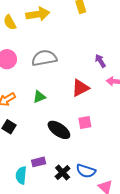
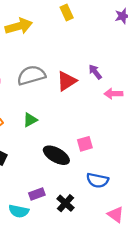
red triangle: (80, 88) -> (67, 81), moved
blue semicircle: (86, 171) -> (97, 180), moved
cyan semicircle: (21, 175) -> (19, 211), turned -78

